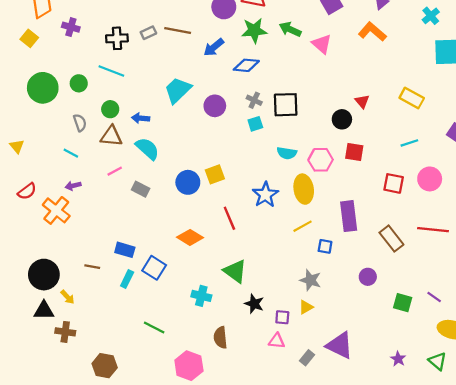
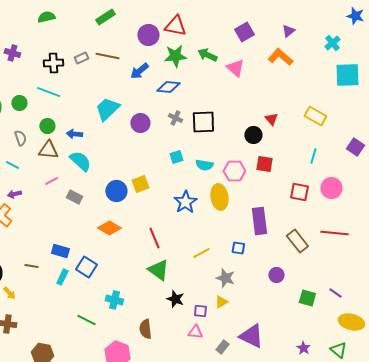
cyan square: (255, 124) -> (176, 157), moved
cyan line: (409, 143) -> (313, 156), turned -56
red line: (229, 218) -> (154, 238), moved
yellow line: (303, 226) -> (201, 253), moved
orange diamond: (190, 237) -> (109, 228), moved
cyan cross: (201, 296) -> (114, 300), moved

